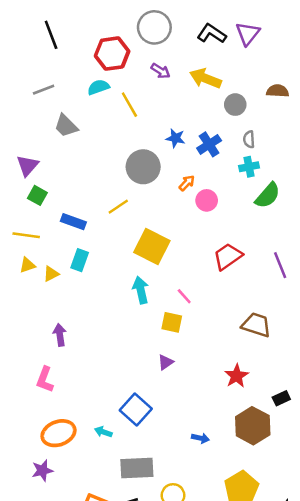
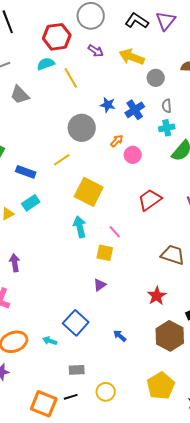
cyan rectangle: (80, 260) -> (31, 203), turned 36
blue arrow: (200, 438) -> (120, 336), moved, turned -152
gray rectangle: (137, 468) -> (77, 370), size x0.6

